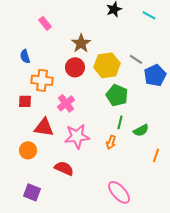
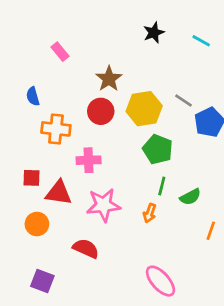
red square: (25, 101) -> (31, 178), moved
pink cross: (66, 103) -> (89, 160), turned 36

